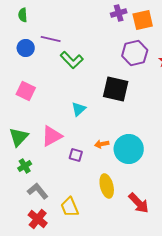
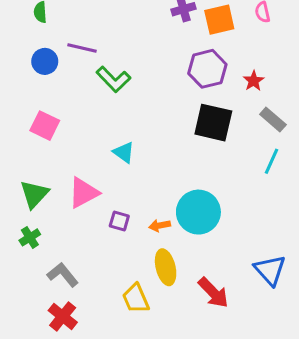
black square: (116, 89) -> (213, 123), moved
cyan triangle: (79, 109) -> (124, 152), turned -42
orange arrow: (102, 144) -> (160, 225), moved
green cross: (25, 166) -> (30, 237), moved
yellow trapezoid: (70, 207) -> (136, 299), moved

